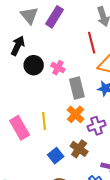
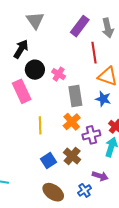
purple rectangle: (55, 17) -> (80, 26), moved
pink rectangle: (20, 128) -> (22, 91), moved

